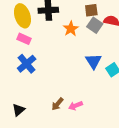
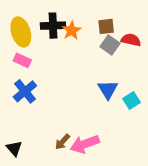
orange star: (71, 29) -> (72, 30), moved
pink arrow: (76, 106) -> (85, 144), size x1.6
black triangle: (19, 110) -> (14, 148), turned -32

